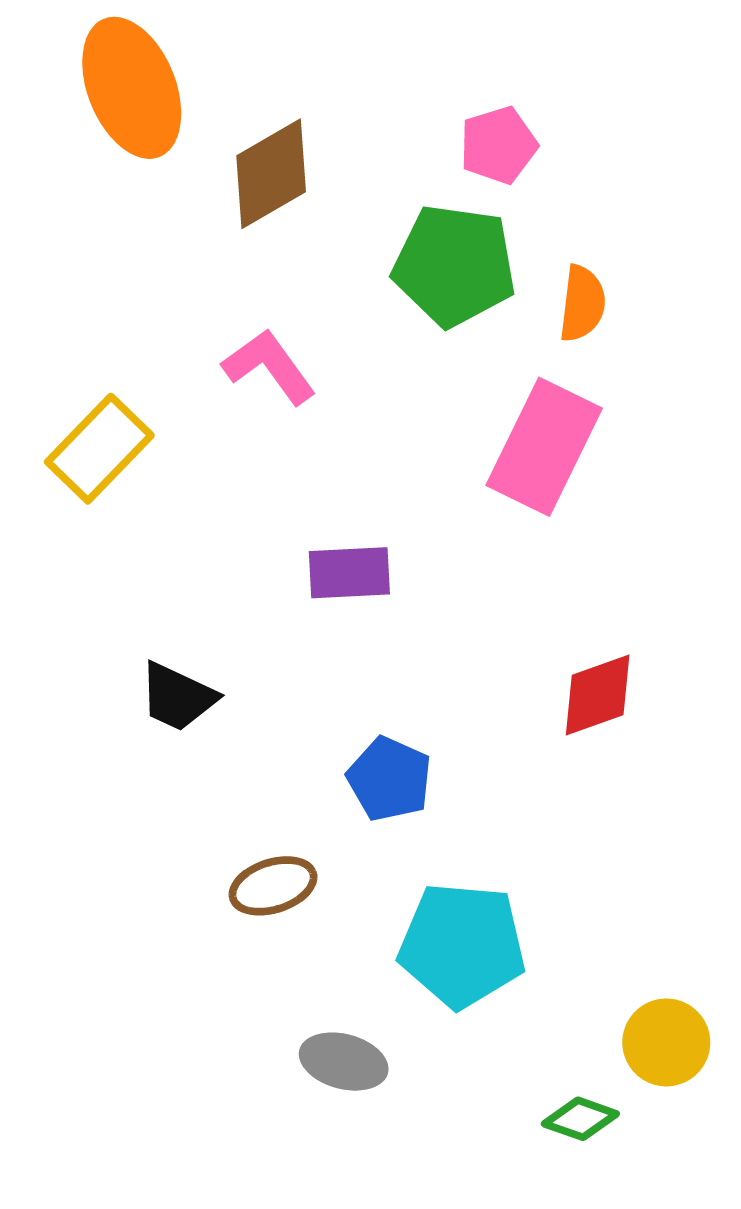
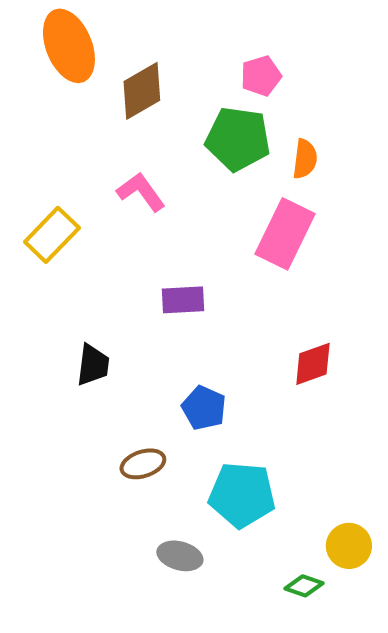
black trapezoid: (178, 697) -> (93, 365), turned -108

